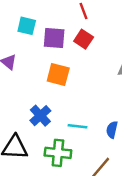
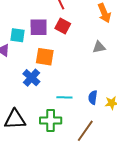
cyan square: (27, 26) -> (17, 35), moved
blue cross: (40, 116) -> (31, 78), moved

